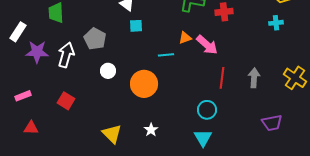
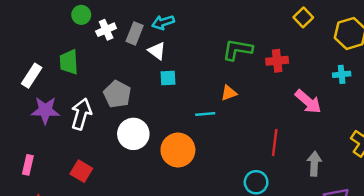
white rectangle: (18, 32) -> (32, 76), moved
pink arrow: (207, 45) -> (308, 102), moved
white circle: (108, 71) -> (133, 134), size x1.6
gray arrow: (254, 78) -> (314, 164), moved
pink rectangle: (23, 96) -> (28, 165), turned -56

